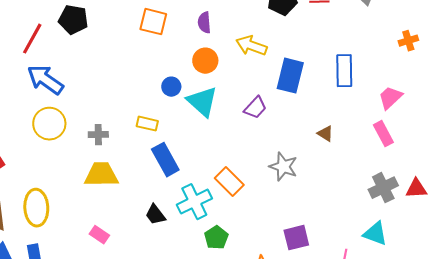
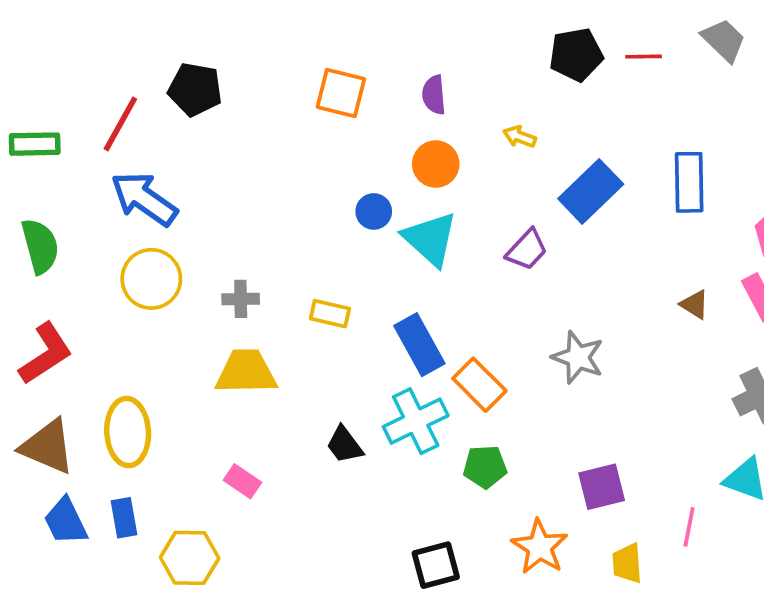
yellow arrow: (251, 46) -> (520, 137), size x0.6
blue rectangle: (290, 76) -> (591, 191), turned 32
yellow rectangle: (147, 124) -> (330, 314), moved
brown triangle: (325, 134) -> (695, 304), moved
blue rectangle: (165, 160) -> (419, 345), moved
green pentagon: (216, 238) -> (485, 467), moved, turned 30

